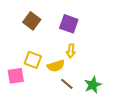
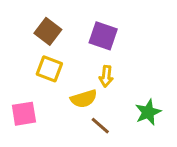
yellow square: (33, 60) -> (49, 69), moved
green star: (93, 85) -> (148, 112), moved

